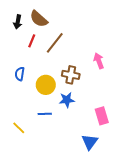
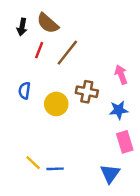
blue star: (67, 100) -> (119, 110), moved
blue line: (45, 114) -> (55, 169), moved
yellow line: (19, 128) -> (33, 163), moved

